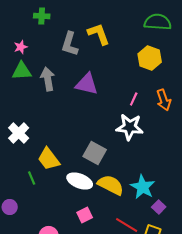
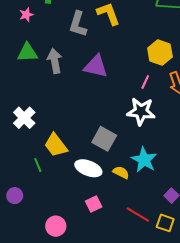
pink star: (21, 47) -> (26, 15), moved
yellow hexagon: (150, 58) -> (160, 53), moved
yellow semicircle: (111, 185) -> (121, 172), size x0.6
cyan star: (143, 187) -> (144, 160), moved

